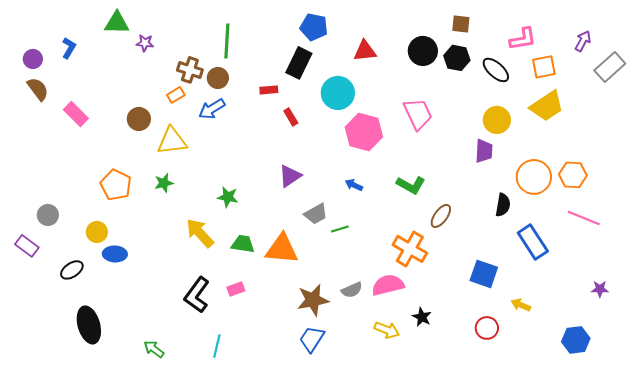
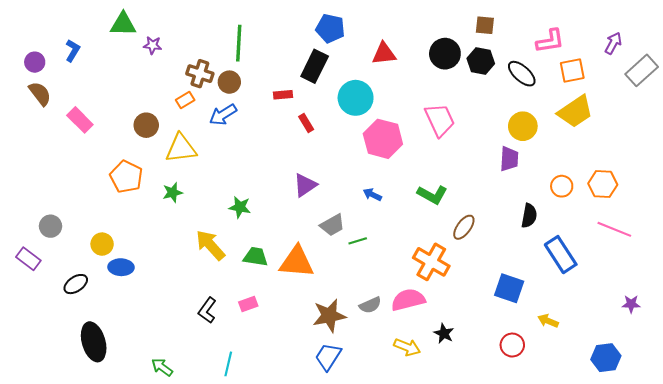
orange circle: (534, 177) -> (562, 186), size x0.6
orange pentagon: (116, 185) -> (126, 177), moved
black L-shape: (197, 295) -> (207, 310), size x0.7

